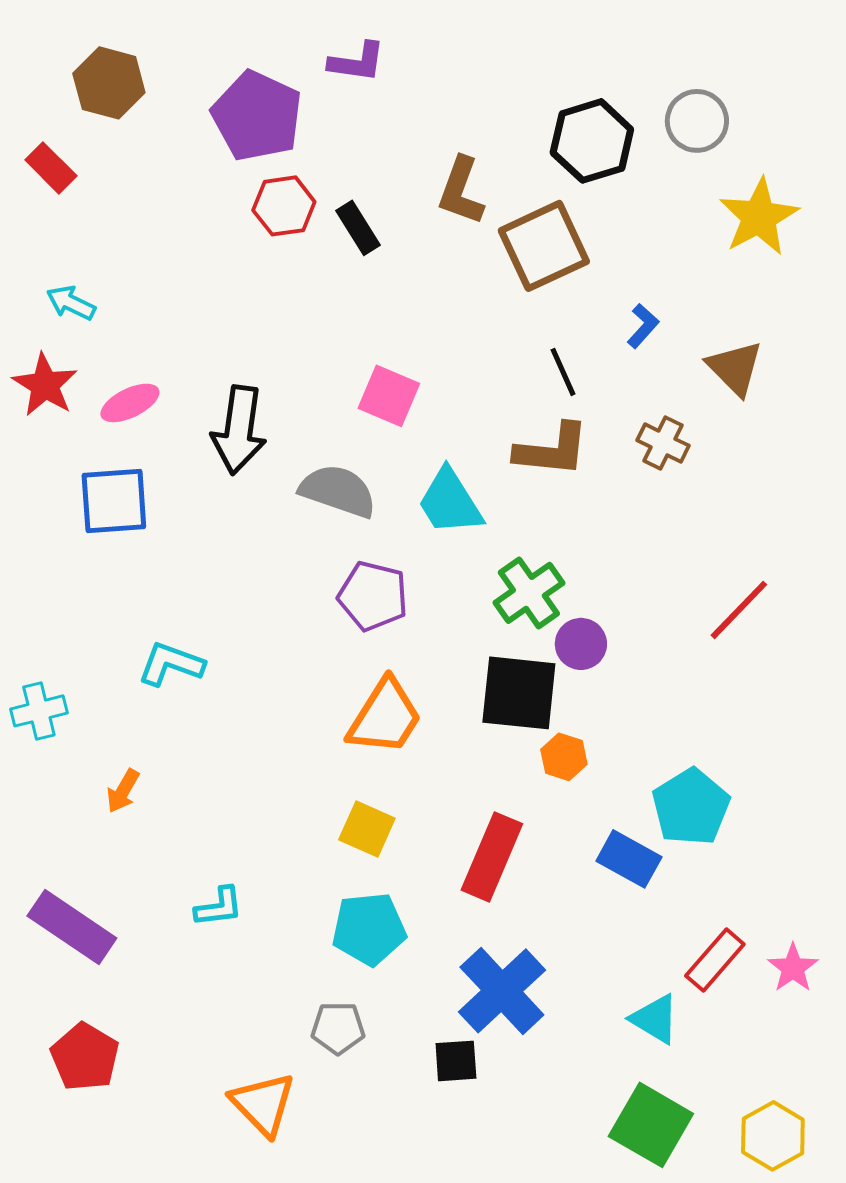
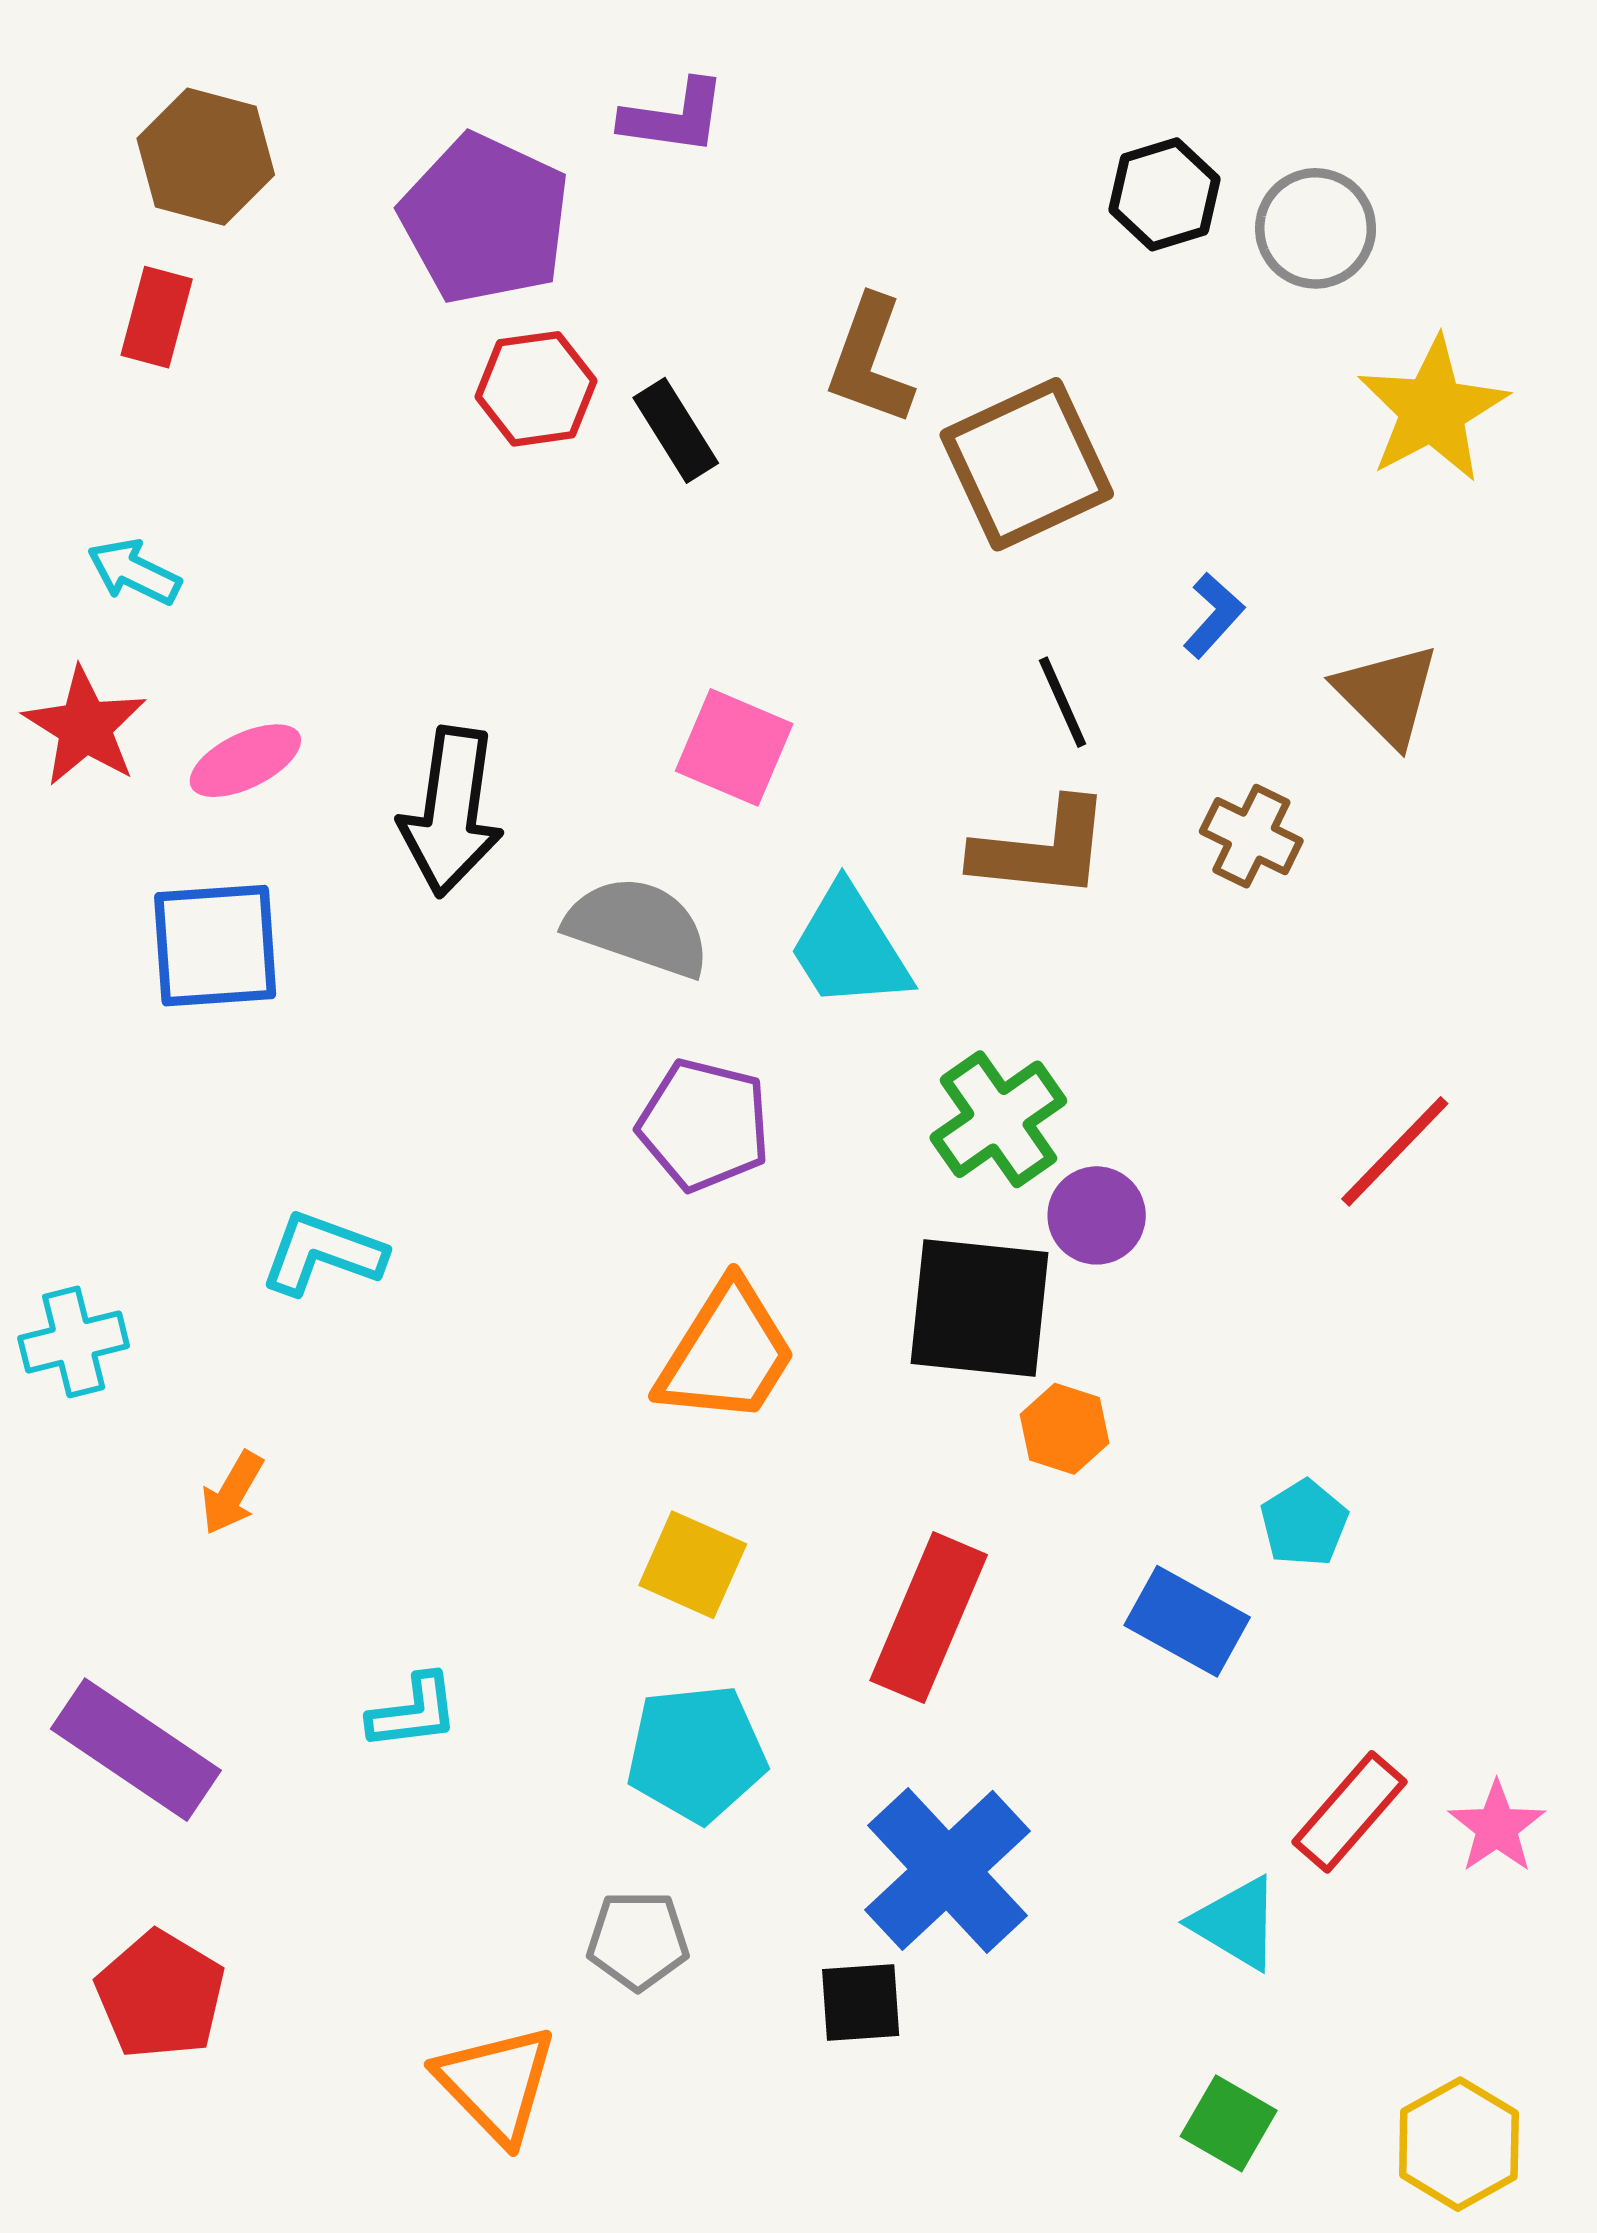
black hexagon: (592, 141) -> (1165, 194), moved, size x0.7
red rectangle: (51, 168) -> (157, 317), moved, turned 60
cyan pentagon: (691, 807) -> (1304, 1523), size x0.6
green square: (651, 1125) -> (1229, 2123), size x0.6

